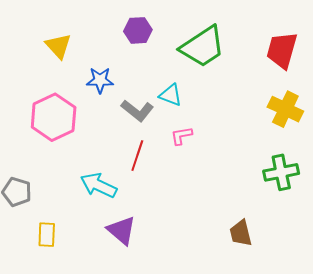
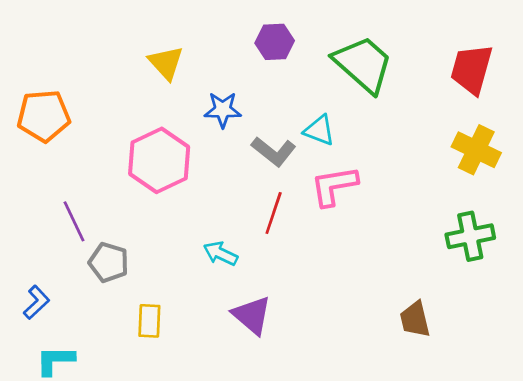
green trapezoid: (203, 47) -> (363, 64), turned -105
pink L-shape: (181, 136) -> (334, 186), size x1.6
cyan arrow: (99, 185) -> (221, 254), size x0.7

